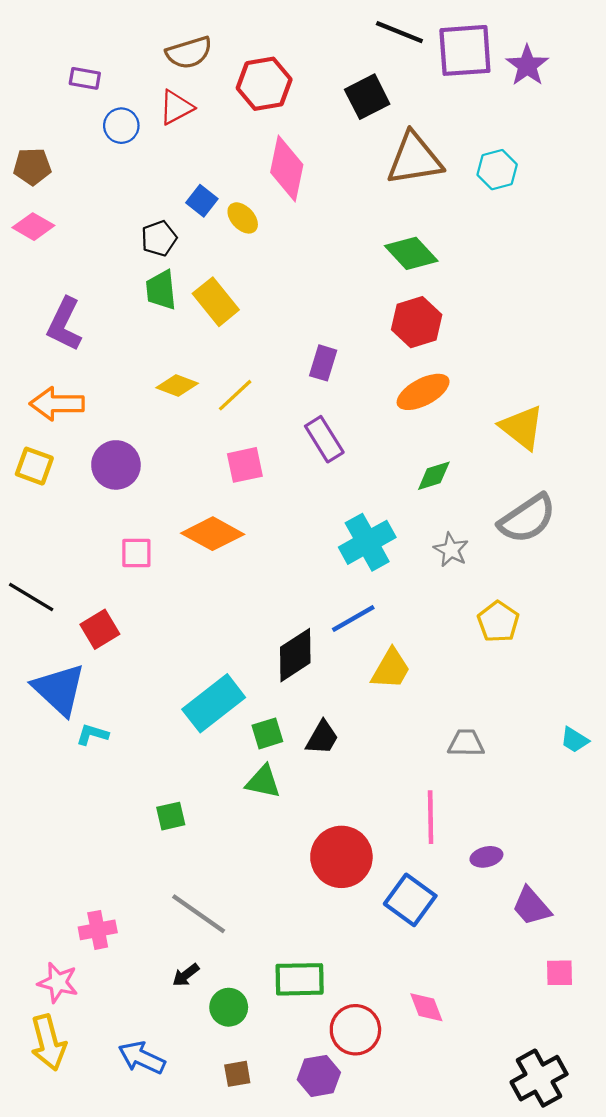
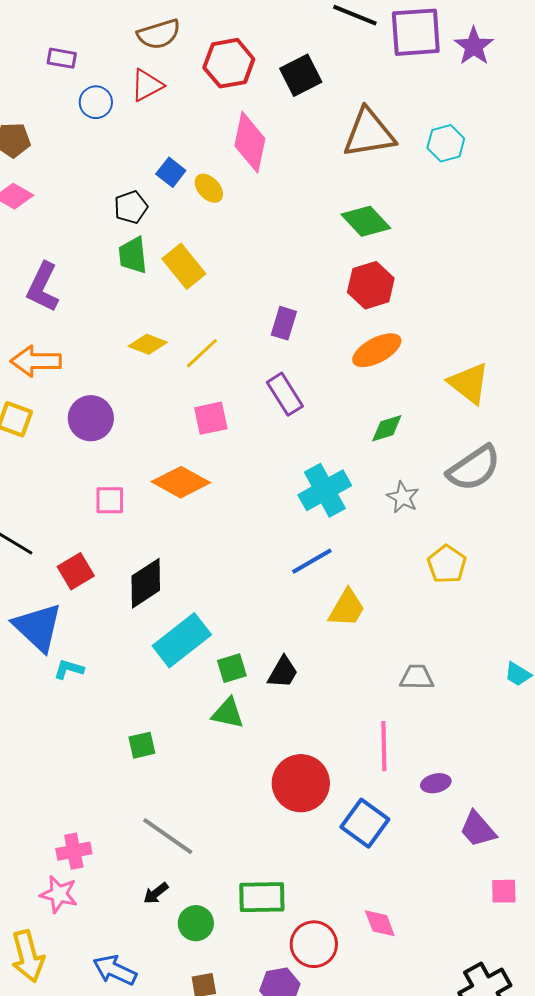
black square: (367, 97) -> (301, 75), moved
black diamond: (295, 655) -> (146, 583), moved
pink star: (58, 983) -> (59, 894), moved

